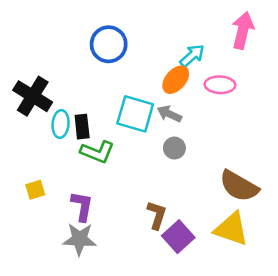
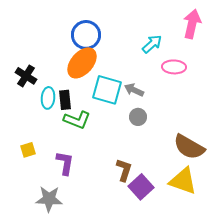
orange ellipse: (176, 80) -> (82, 63), moved, size x1.4
black cross: (33, 96) -> (26, 76), size x0.7
gray star: (80, 239) -> (49, 199), moved

